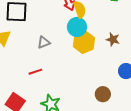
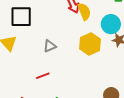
cyan circle: (77, 27) -> (111, 24), moved

